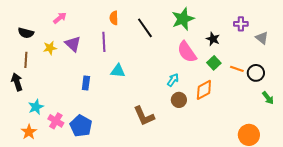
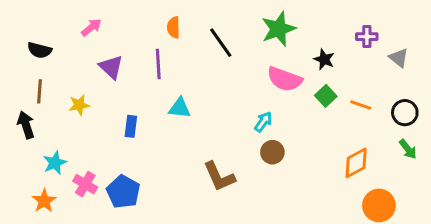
yellow star: (50, 48) -> (79, 105), moved
pink semicircle: (187, 52) -> (285, 79), turned -35
black circle: (256, 73) -> (405, 113), moved
orange diamond: (204, 90) -> (356, 163), moved

